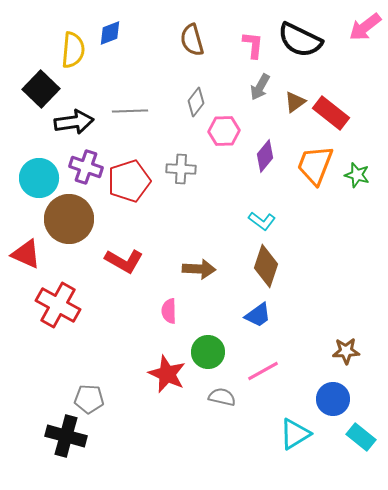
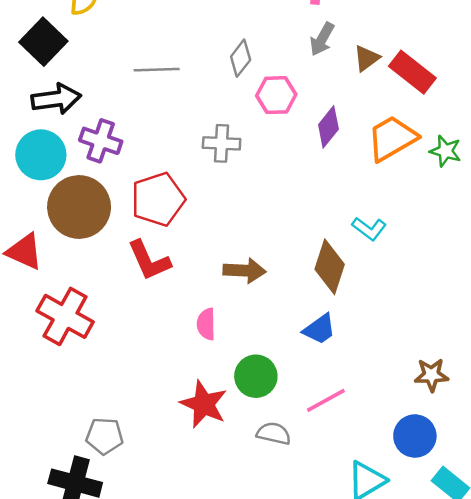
black arrow: (74, 122) -> (56, 99), moved
orange trapezoid: (315, 165) -> (392, 138), turned 39
red pentagon: (129, 181) -> (158, 199), moved
cyan L-shape: (262, 221) -> (369, 229), moved
red L-shape: (124, 261) -> (149, 260), turned 36

